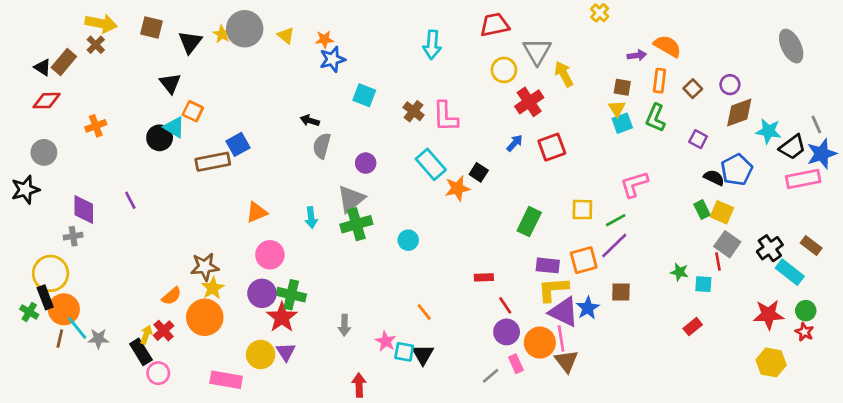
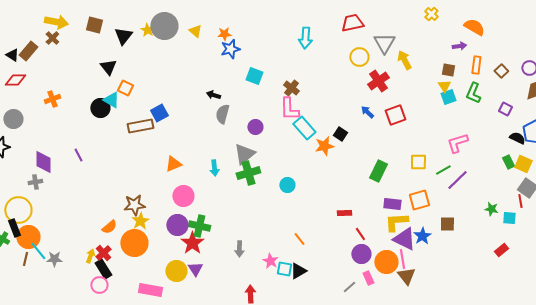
orange semicircle: (667, 46) -> (474, 27), moved
pink L-shape: (445, 117) -> (289, 109), moved
blue arrow: (515, 143) -> (367, 112), turned -88
purple line: (614, 245) -> (457, 180), moved
black rectangle: (141, 352) -> (103, 269), moved
black triangle: (423, 355) -> (298, 271), turned 30

